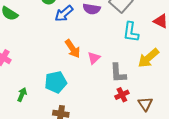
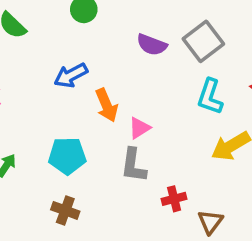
blue arrow: (64, 13) -> (71, 75), moved
gray L-shape: (118, 73) -> (133, 165), moved

